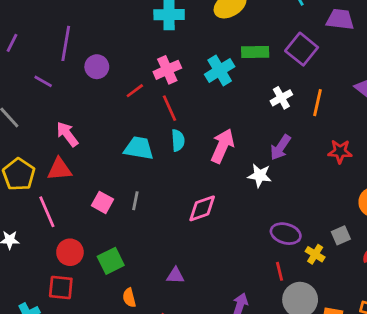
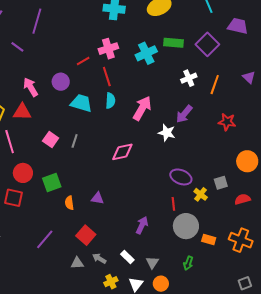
purple circle: (97, 67) -> (61, 82), moved
orange semicircle: (129, 298) -> (69, 203), moved

